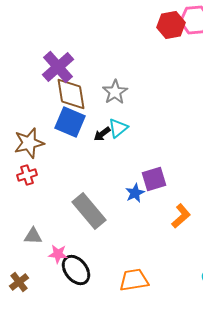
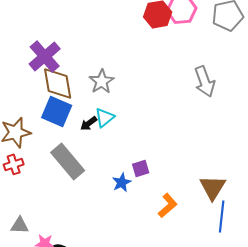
purple square: (154, 179) -> (141, 168), size x0.7
gray rectangle: (89, 211) -> (68, 161), moved

